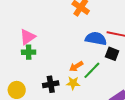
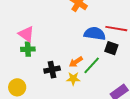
pink triangle: (28, 37) -> (26, 34), turned -48
black cross: (51, 84) -> (52, 70), moved

